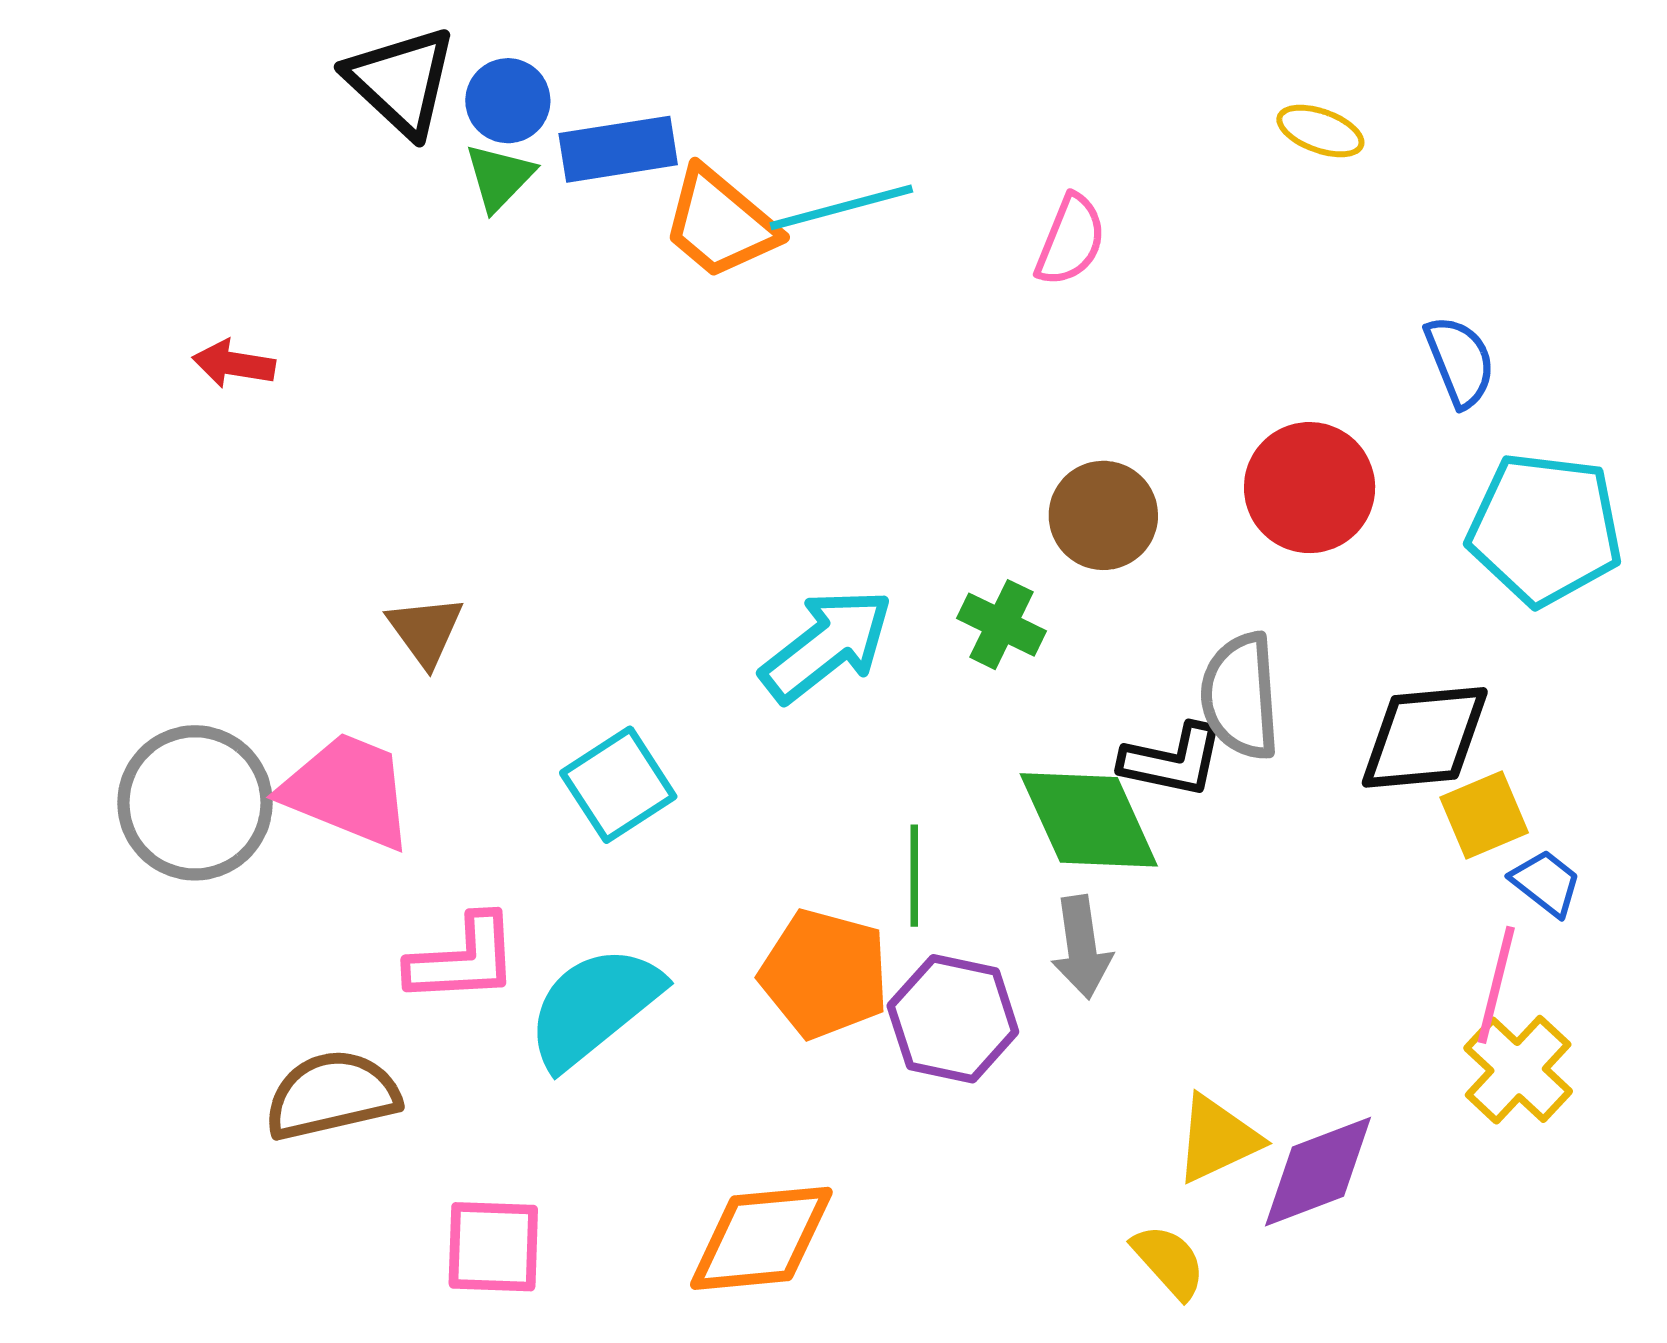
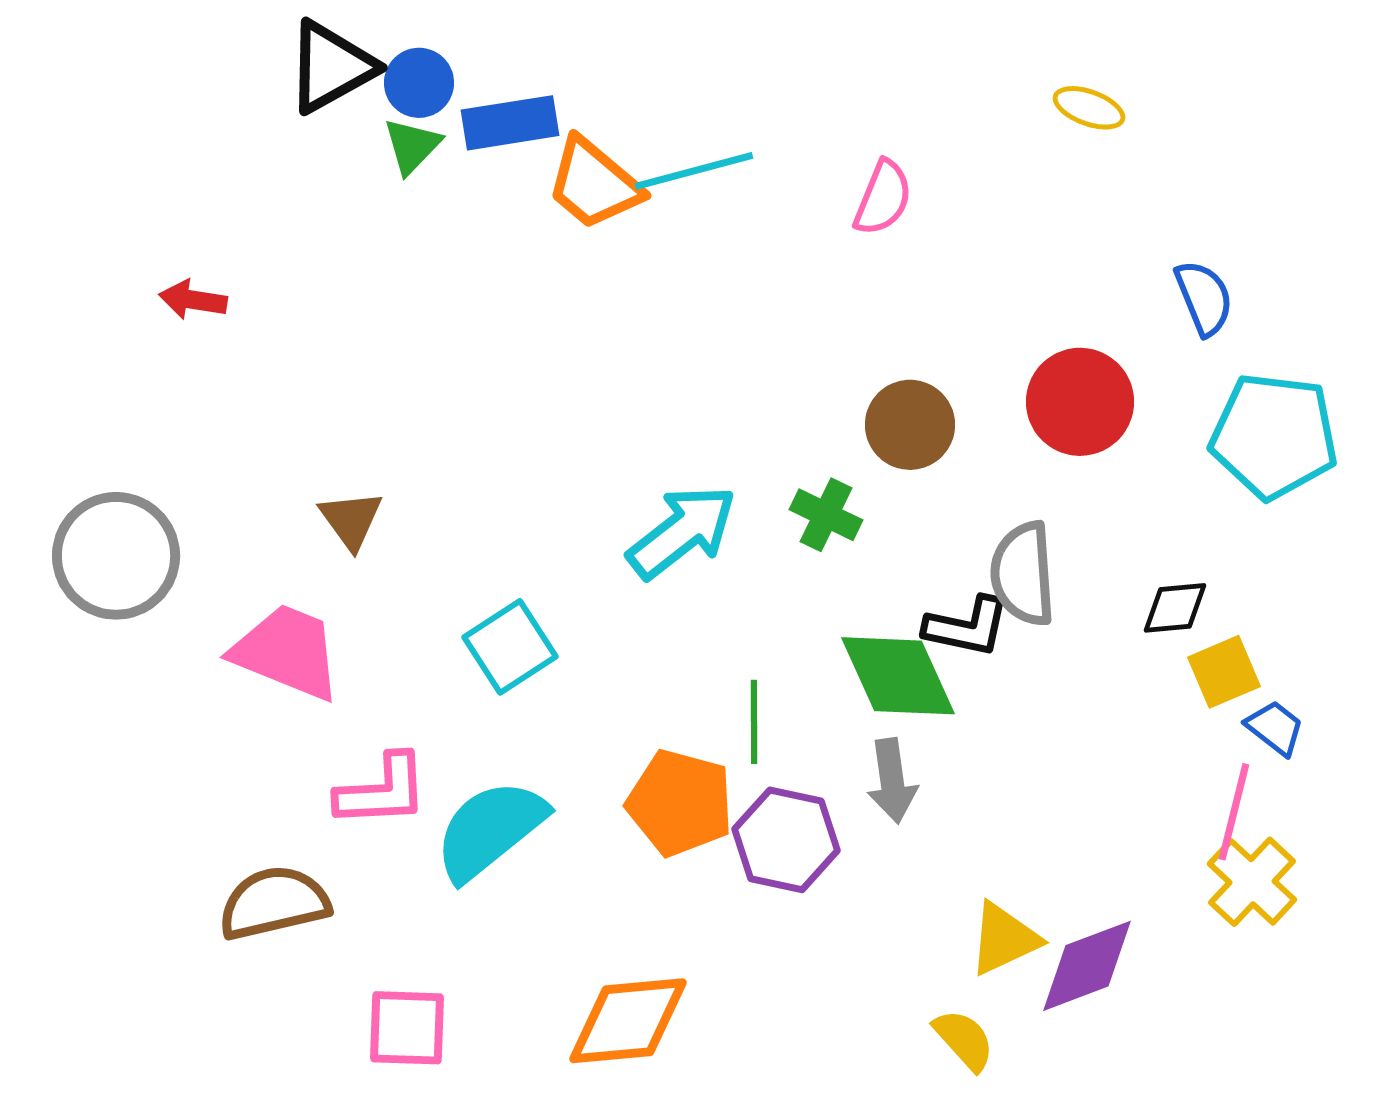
black triangle: (401, 81) -> (331, 67), turned 48
black diamond: (1425, 737) -> (1175, 608), size x0.6
gray circle: (195, 803) -> (116, 556), moved

